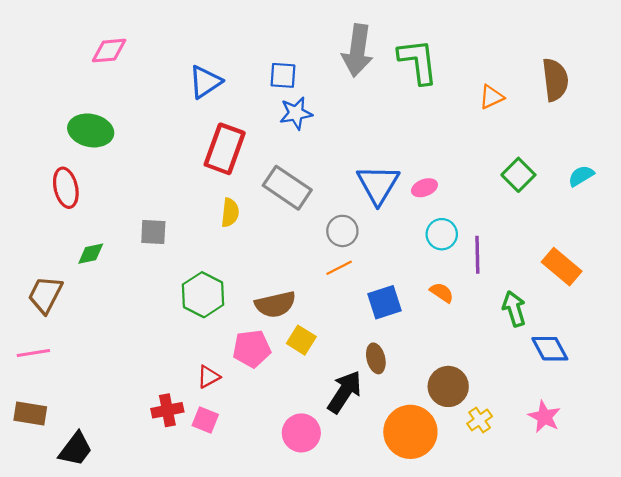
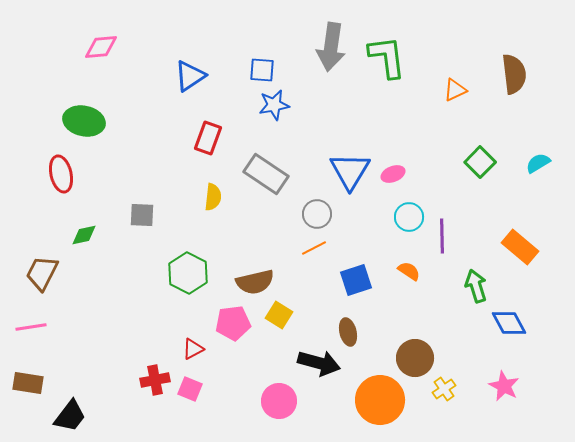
red rectangle: (225, 149) -> (208, 138), size x0.7
black arrow: (345, 392) -> (319, 363), turned 72

